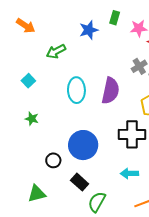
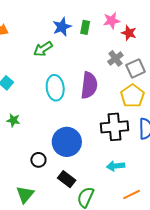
green rectangle: (115, 18) -> (85, 27), moved
green arrow: (56, 51) -> (43, 49), moved
green triangle: (37, 194) -> (25, 194), turned -30

